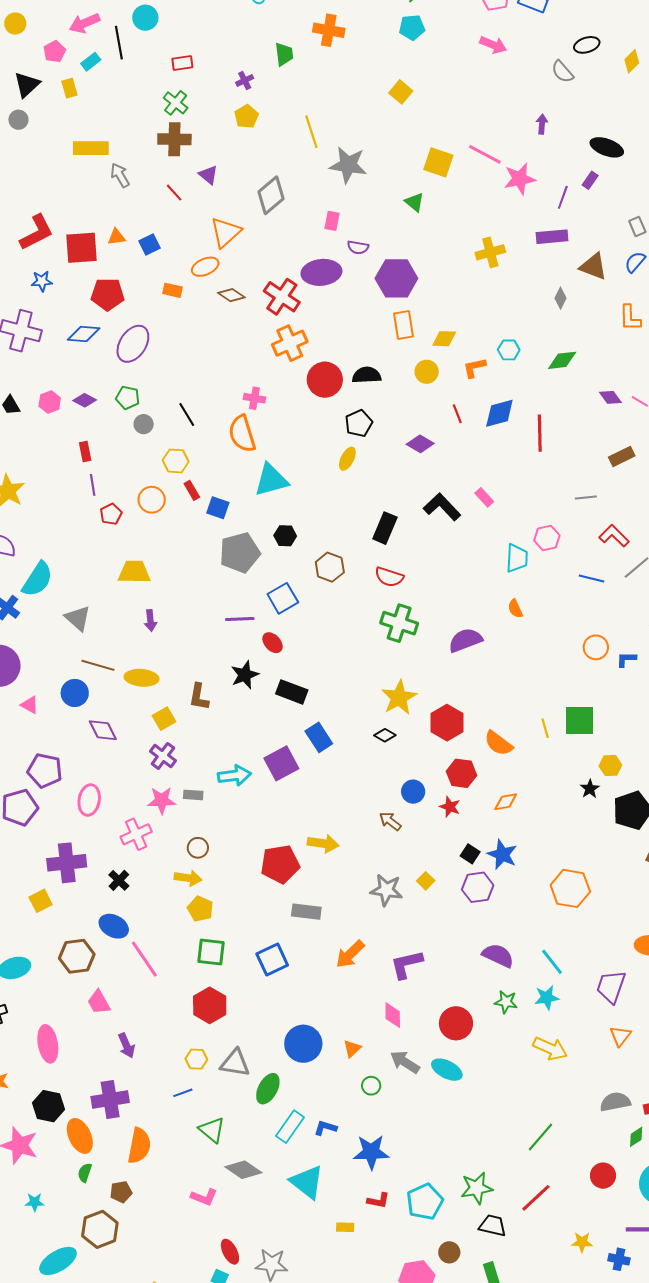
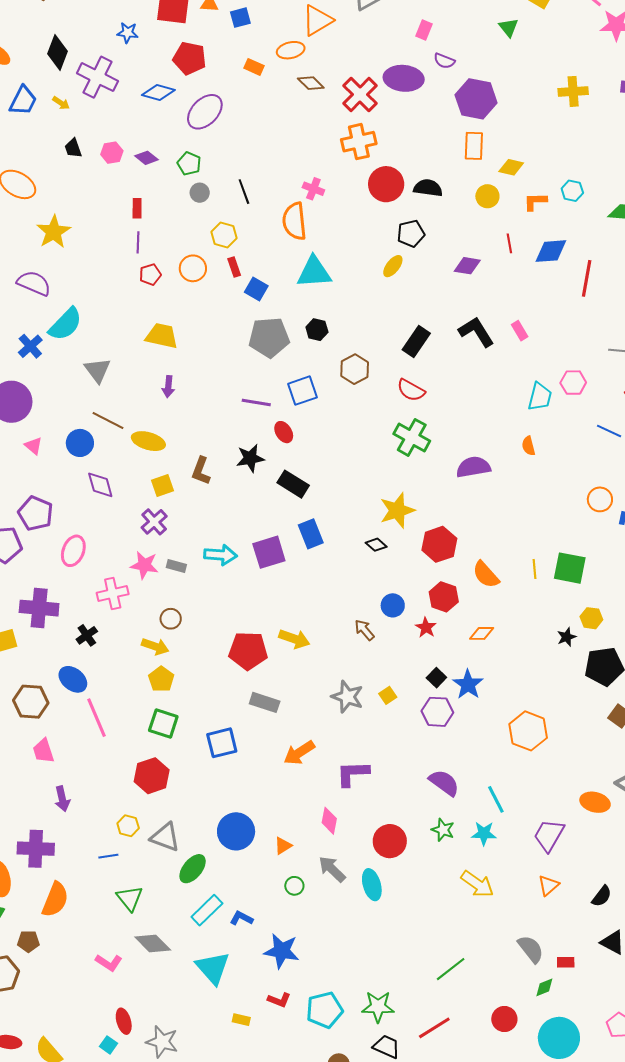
purple diamond: (420, 444) -> (467, 266), turned -32
cyan ellipse: (447, 1070) -> (372, 885), turned 36
gray semicircle: (615, 1102) -> (531, 949), turned 52

